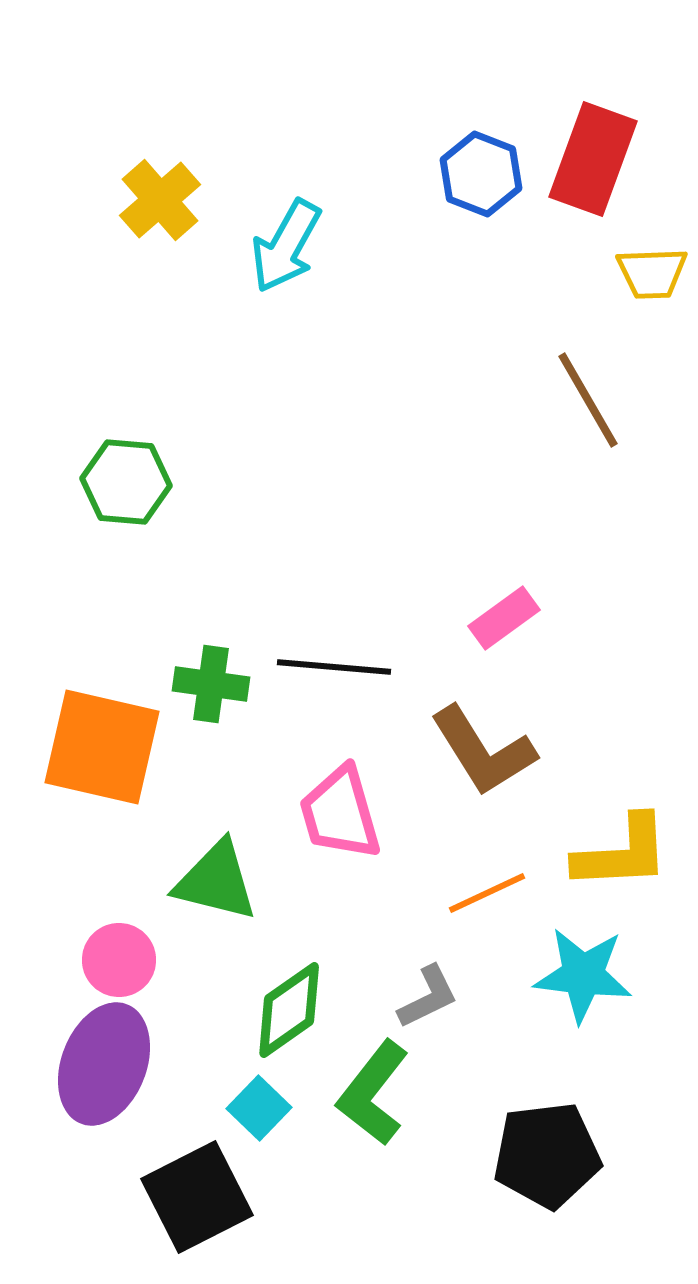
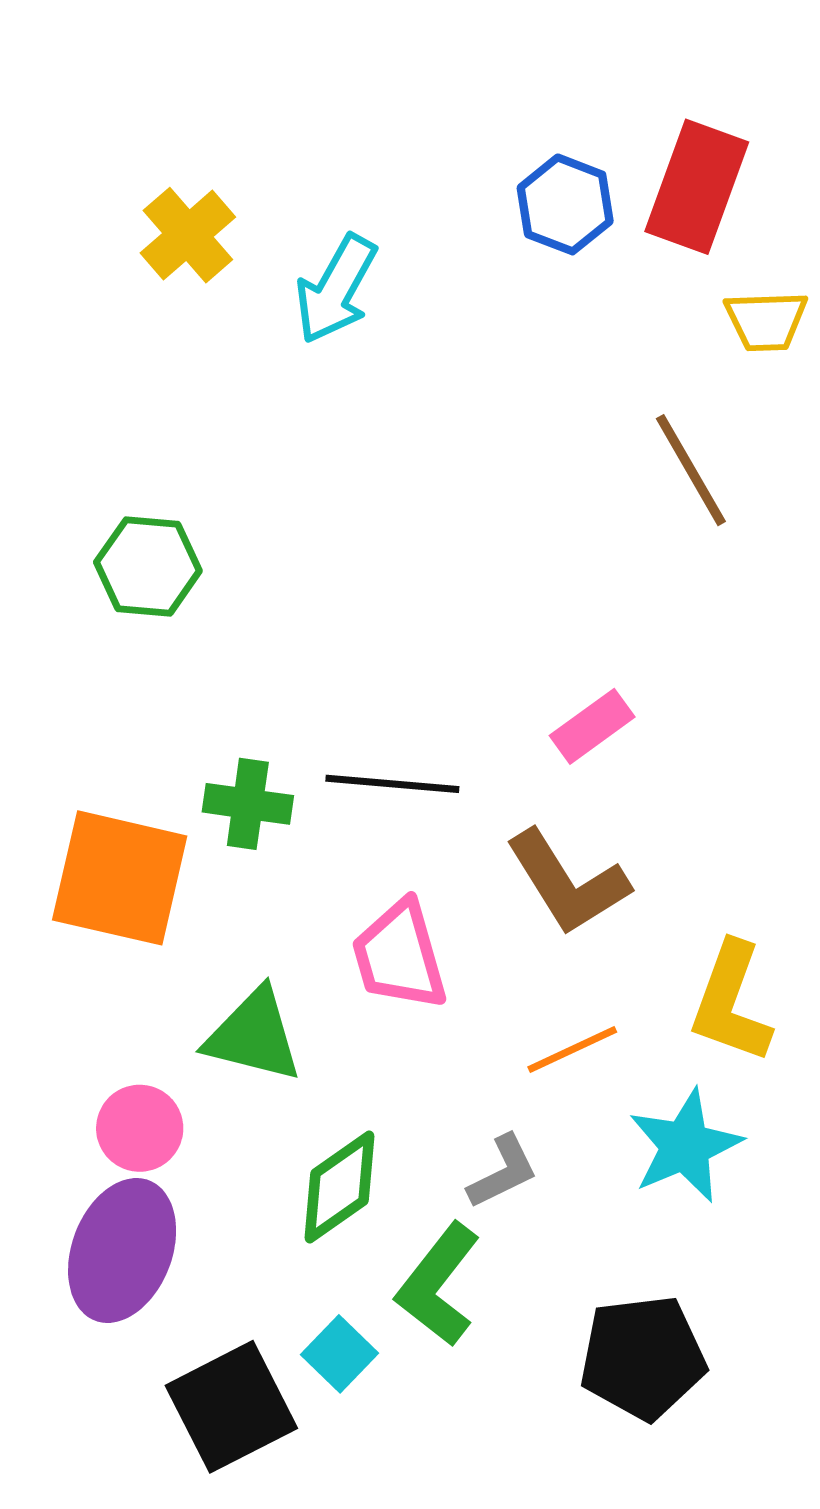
yellow L-shape: (622, 853) -> (731, 1002), turned 113
cyan star: (583, 975) -> (685, 1146), turned -30
cyan square: (259, 1108) -> (339, 1354), moved

